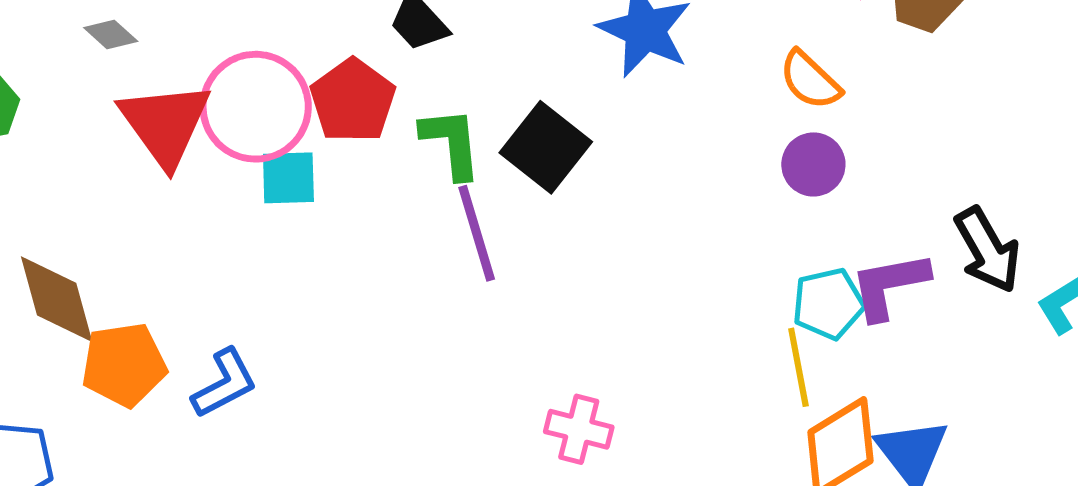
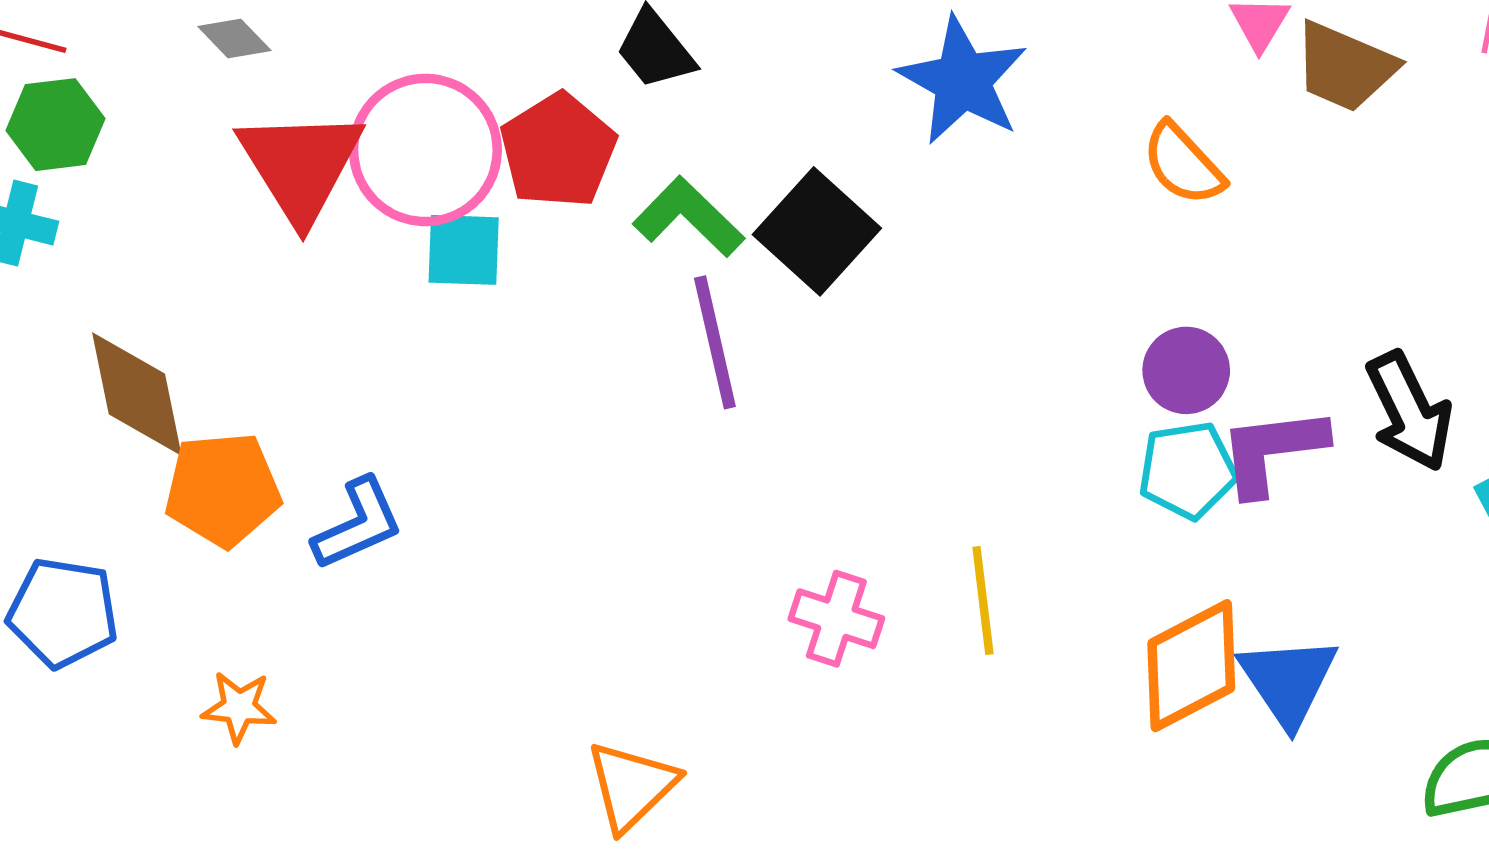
green L-shape: (451, 143) -> (689, 217), turned -44
purple circle: (813, 164) -> (1186, 370), moved
yellow line: (798, 367) -> (983, 600), moved

